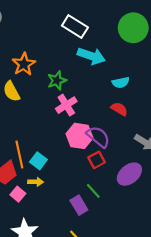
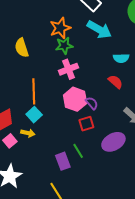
orange star: (24, 64) -> (60, 28), moved
purple semicircle: (98, 137) -> (92, 103), size x0.6
orange line: (19, 155) -> (34, 91), moved

